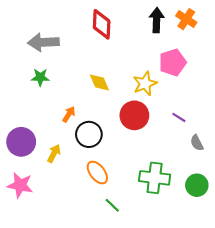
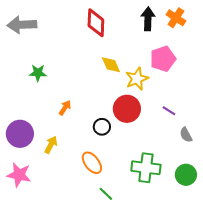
gray arrow: (43, 42) -> (22, 25), moved
yellow diamond: (99, 83) -> (111, 65), moved
black circle: (89, 134) -> (102, 127), moved, size x0.7

